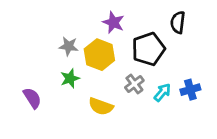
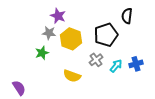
purple star: (113, 22) -> (58, 16), moved
green star: (70, 78) -> (42, 53), moved
purple semicircle: (32, 98) -> (19, 88), moved

